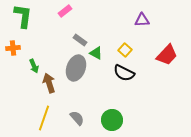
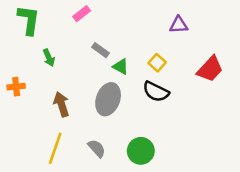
orange cross: (13, 48) -> (16, 87), moved
green arrow: (34, 66) -> (49, 58), moved
gray ellipse: (76, 68) -> (108, 99), moved

